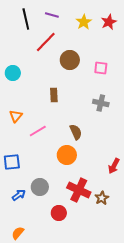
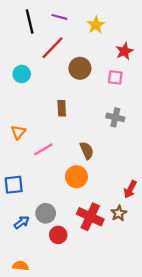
red star: (109, 22) -> (124, 51), moved
cyan circle: (13, 73) -> (22, 74), moved
brown star: (102, 198) -> (119, 213), moved
red circle: (59, 213) -> (58, 235), moved
orange semicircle: (18, 233) -> (21, 266), turned 56

